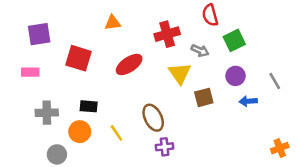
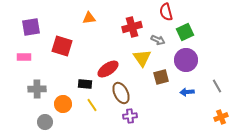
red ellipse: (129, 65) -> (108, 69), moved
purple circle: (235, 76) -> (186, 60), size x1.5
gray line: (275, 81) -> (217, 86), moved
blue arrow: (248, 101) -> (187, 92), moved
black rectangle: (89, 106) -> (85, 84), moved

